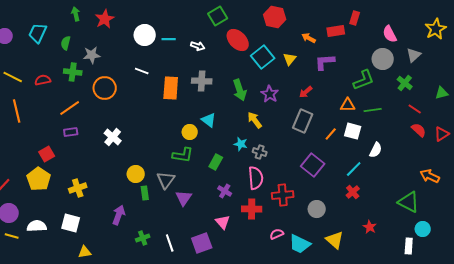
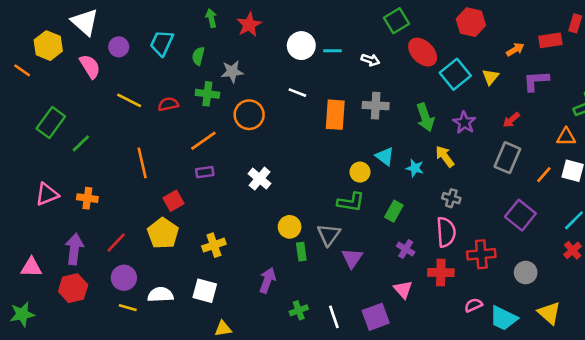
orange arrow: (309, 38) -> (515, 49), turned 120
orange line: (17, 111) -> (142, 163), moved
cyan star: (241, 144) -> (415, 168), moved

